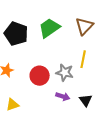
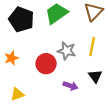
gray star: (65, 72) -> (67, 51), moved
black triangle: (86, 100) -> (95, 76), moved

